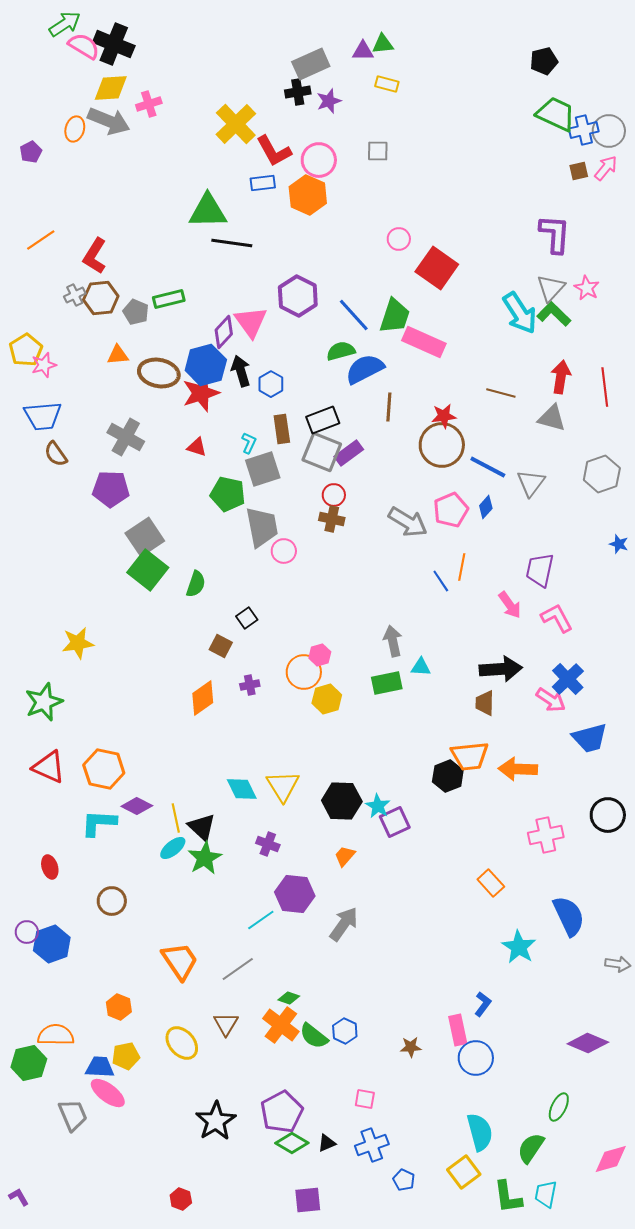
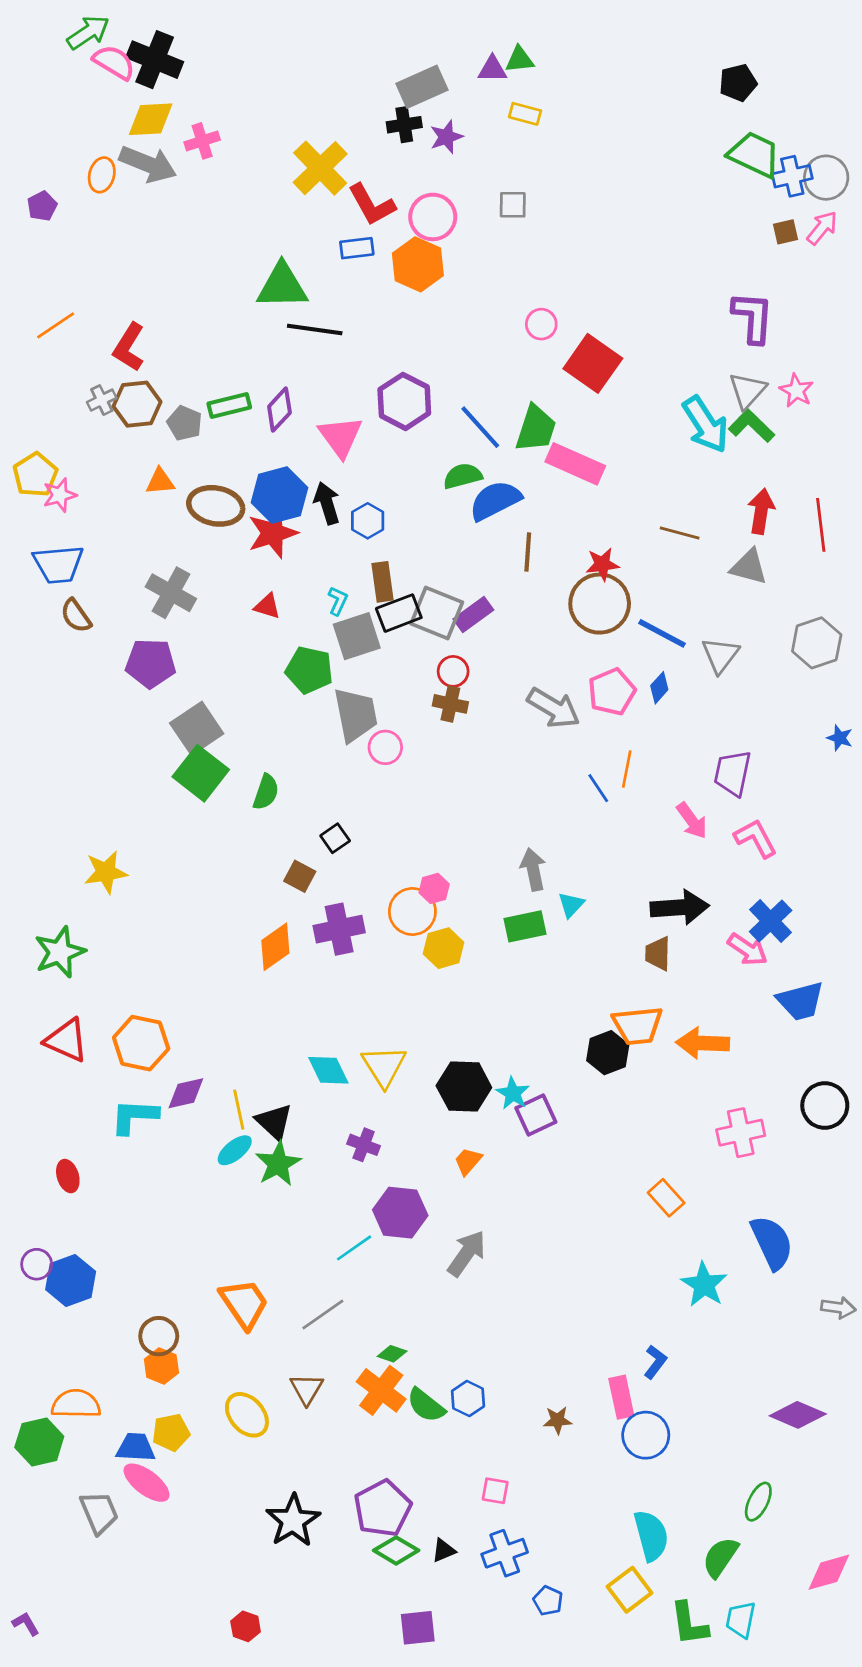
purple diamond: (224, 332) -> (279, 410), moved
black rectangle: (323, 420) -> (399, 613), moved
cyan triangle: (421, 667) -> (571, 905), turned -50
purple cross: (250, 685) -> (339, 929), size x1.8
purple diamond: (137, 806) -> (186, 1093), turned -40
brown circle: (112, 901) -> (159, 1336), moved

